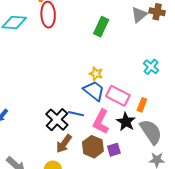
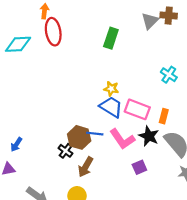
black cross: (57, 120) -> (65, 151), moved, size x0.6
pink L-shape: (101, 122) -> (122, 139), turned -55
brown hexagon: (93, 147) -> (79, 137), moved

